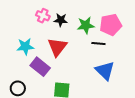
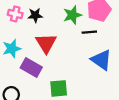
pink cross: (43, 16) -> (15, 14), moved
black star: (61, 20) -> (35, 15), moved

